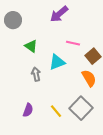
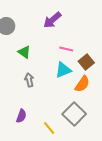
cyan triangle: (57, 62) -> (63, 70), moved
orange semicircle: (89, 78) -> (82, 84), turned 66
yellow line: (56, 111) -> (49, 128), moved

